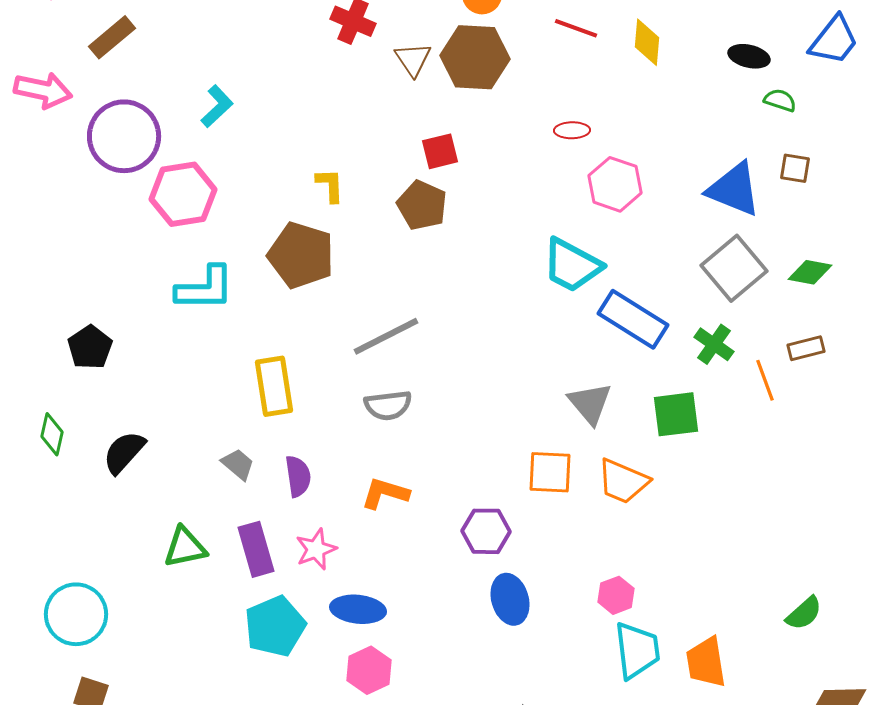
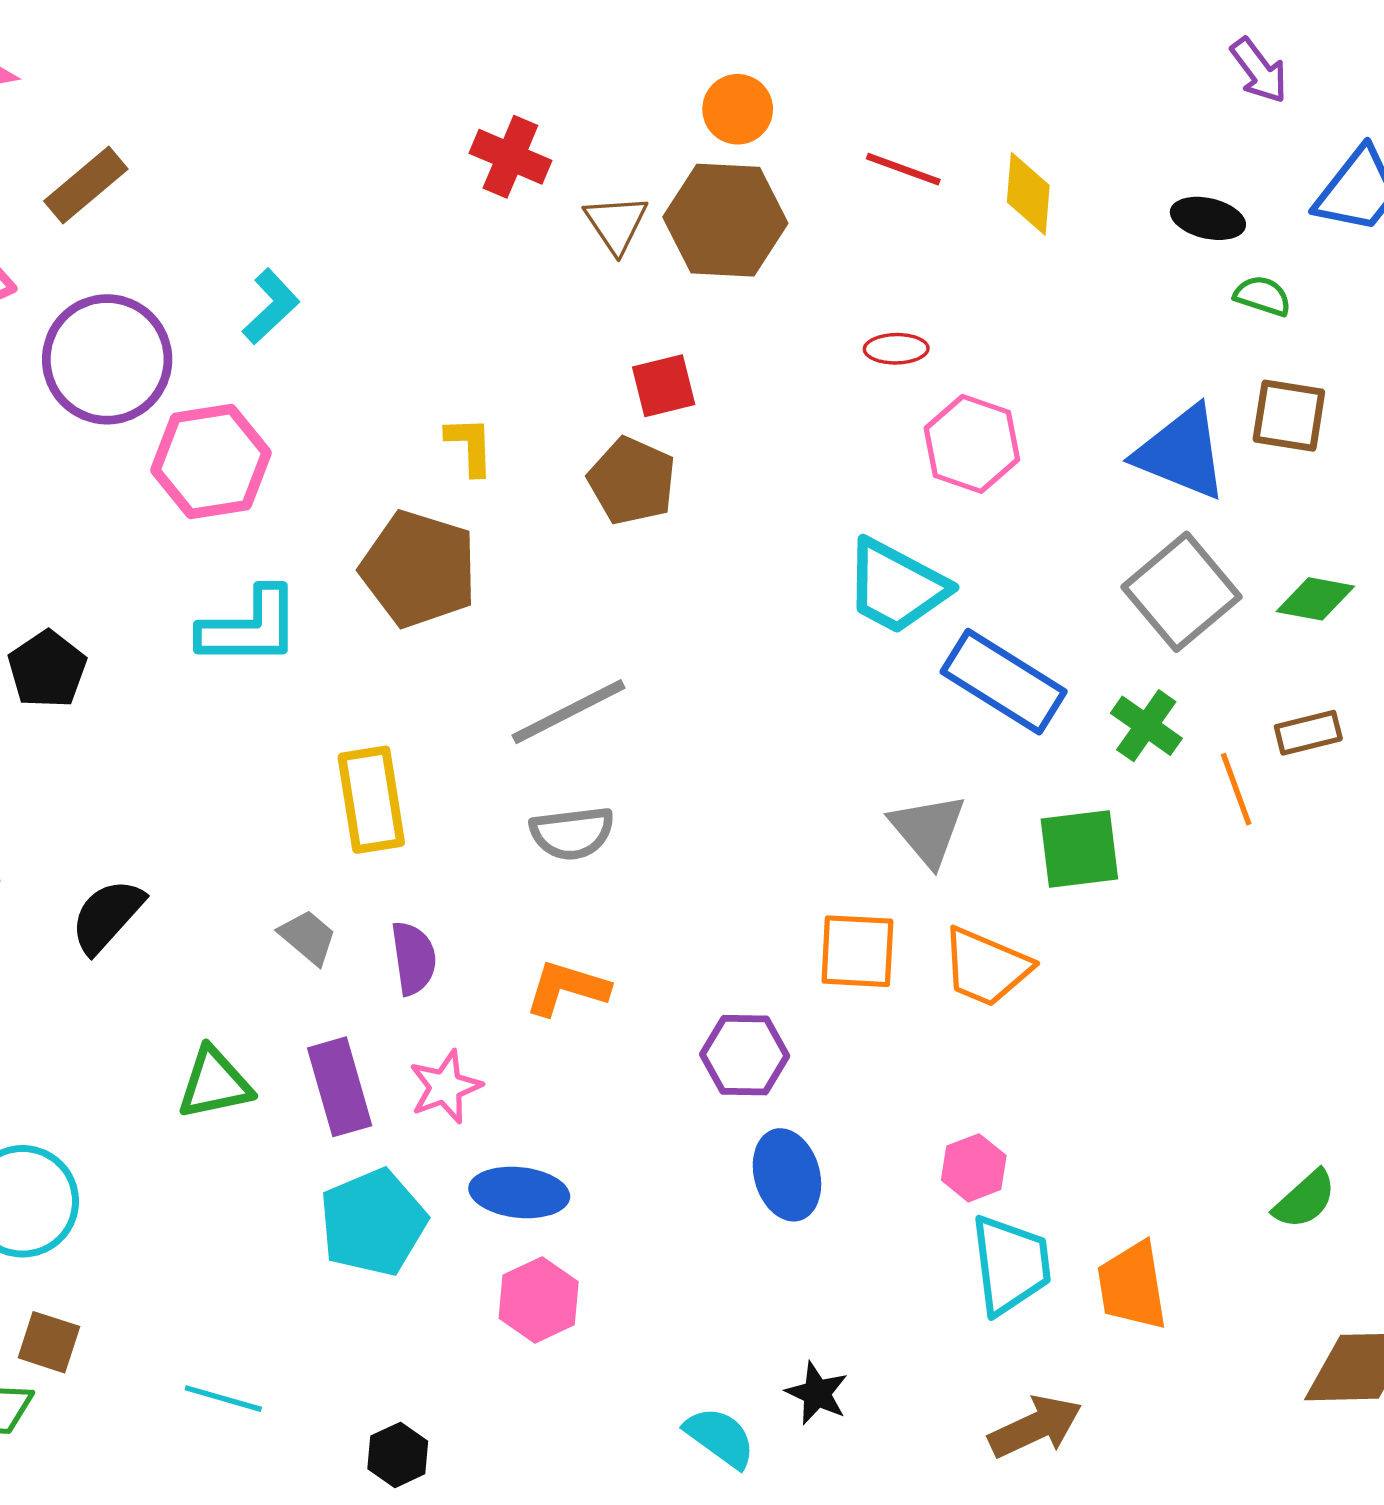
brown square: (795, 168) -> (1289, 416), size x1.4
black pentagon: (90, 347) -> (47, 669), moved

